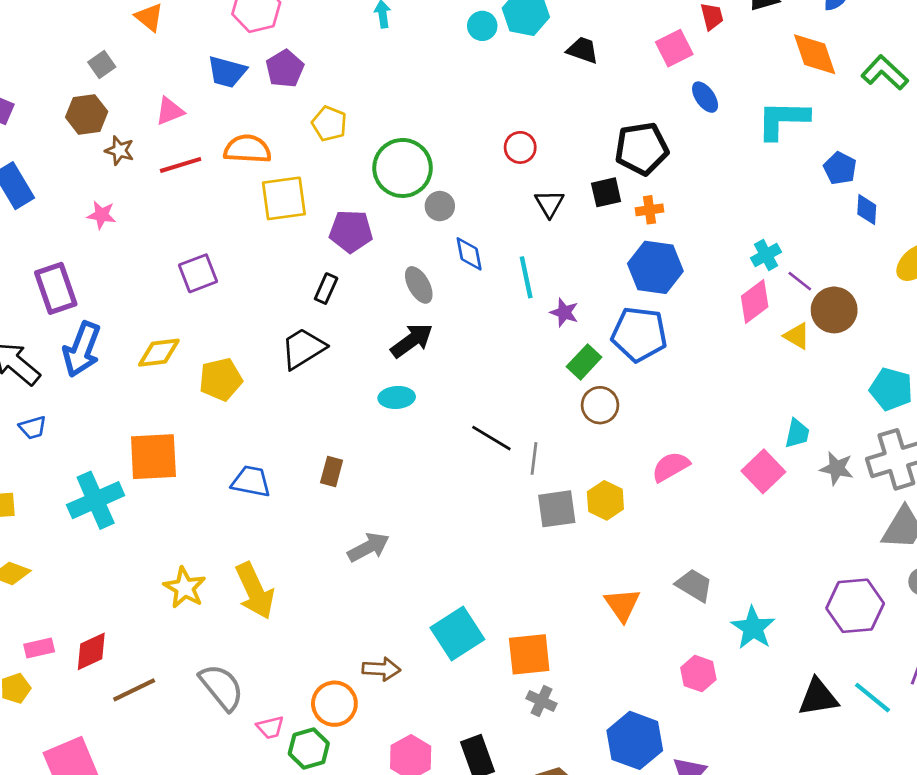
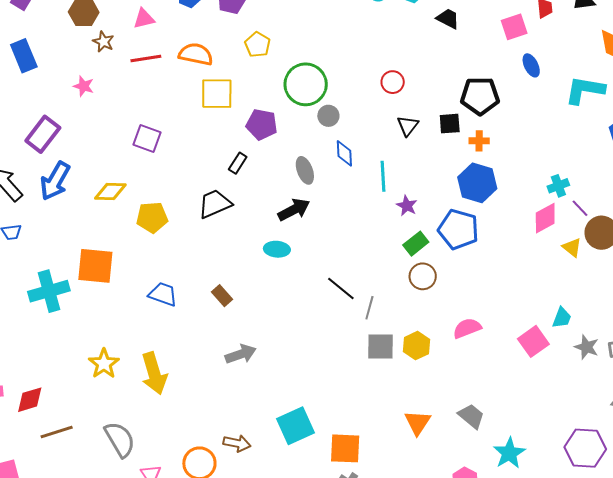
purple square: (198, 273) -> (147, 139), turned 32
purple rectangle: (56, 288) -> (43, 134), turned 48
brown rectangle: (332, 472) -> (222, 296), turned -65

